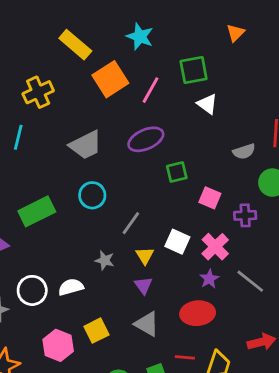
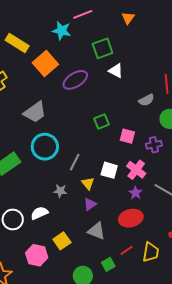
pink line: (150, 90) -> (83, 14), moved, turned 48
purple ellipse: (146, 139) -> (75, 80), moved
cyan circle: (92, 195) -> (45, 147), size x1.4
purple triangle: (143, 285) -> (90, 204), turned 40
red line: (185, 357) -> (127, 250), turned -32

